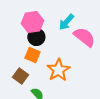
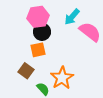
orange square: (32, 55) -> (38, 50), turned -35
orange star: (58, 70) -> (62, 78), moved

